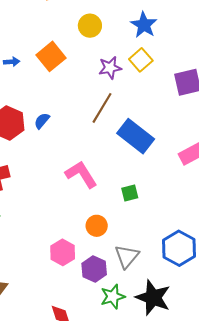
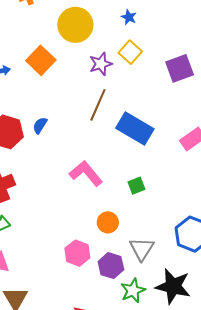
blue star: (144, 25) -> (129, 17), size x0.6
yellow circle: (90, 26) -> (75, 25), size x1.5

